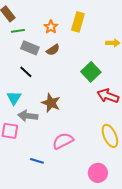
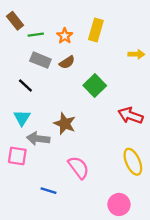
green line: (18, 31) -> (36, 35), moved
black line: (26, 72) -> (25, 85), moved
green square: (91, 72) -> (95, 85), moved
pink semicircle: (63, 141) -> (79, 168), turned 80

